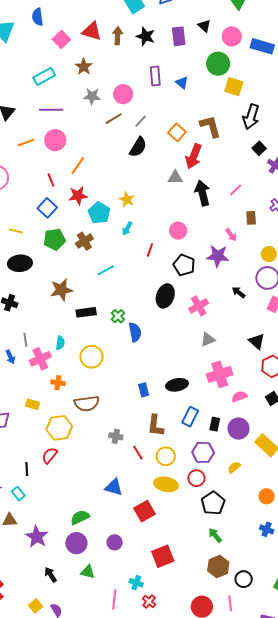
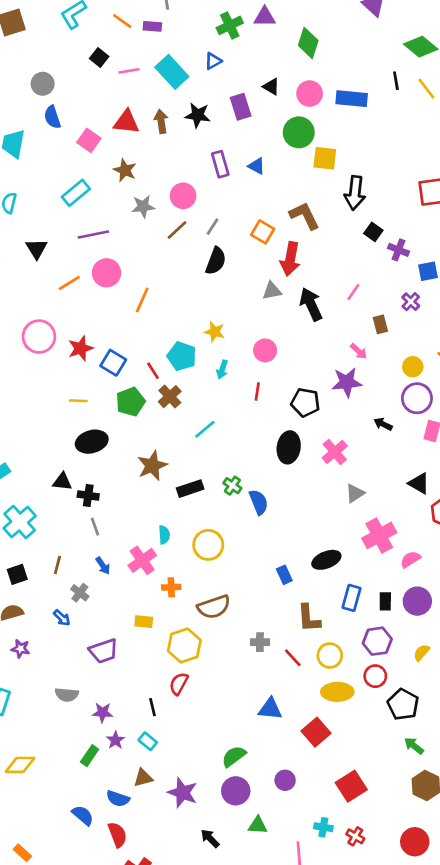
red line: (51, 180) -> (153, 371), moved
red star: (78, 196) -> (81, 348), moved
pink circle: (178, 231) -> (265, 350), moved
gray line: (25, 340) -> (95, 527), moved
red cross: (149, 602) -> (355, 836), moved

